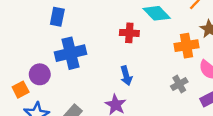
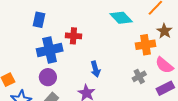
red cross: (129, 33) -> (73, 36), moved
purple circle: (40, 74) -> (48, 77), moved

